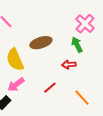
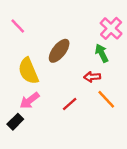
brown ellipse: (41, 43) -> (59, 51), turned -35
orange line: (82, 98) -> (106, 99), moved

